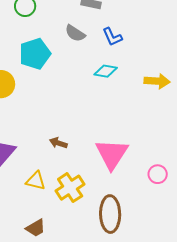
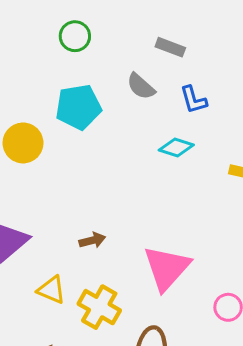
brown arrow: (58, 143) -> (92, 240), turned 138
yellow cross: (70, 188) -> (99, 307), turned -36

